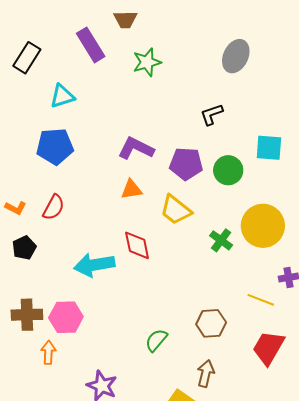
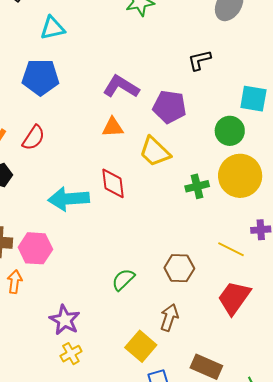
green circle: (228, 170) -> (230, 131), moved
green cross: (221, 240) -> (197, 186), turned 35

